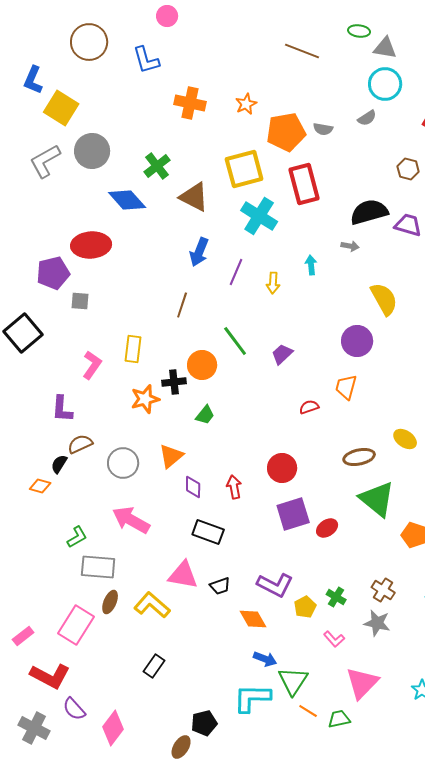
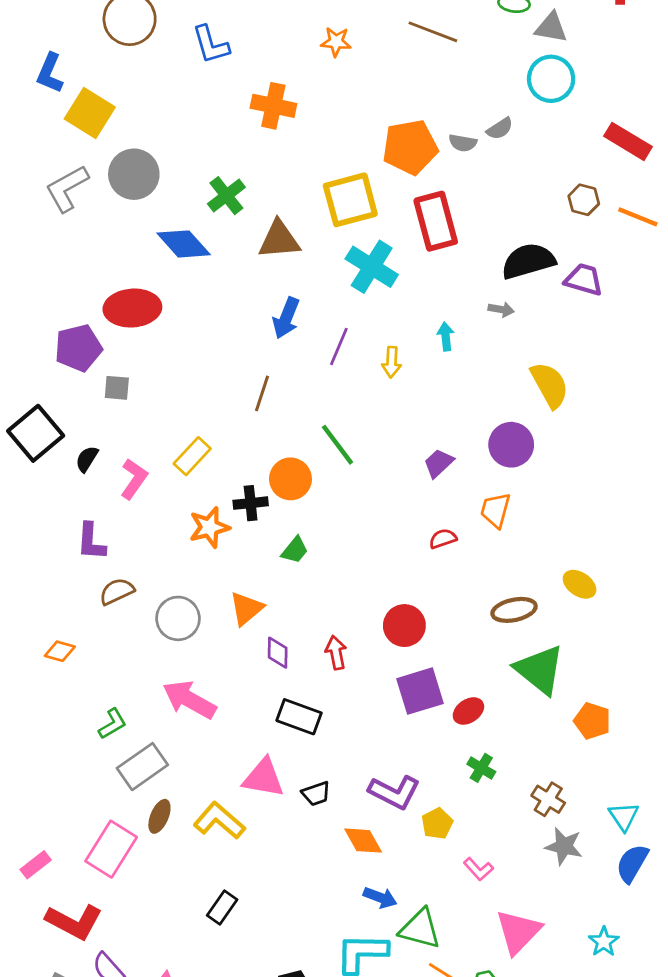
orange star: (246, 104) -> (336, 42), moved, turned 30
gray semicircle: (367, 118) -> (500, 129), moved
brown triangle: (194, 197) -> (279, 240), turned -32
yellow rectangle: (133, 349) -> (192, 456), turned 36
purple trapezoid: (282, 354) -> (439, 463), moved
black semicircle: (59, 464) -> (87, 459), moved
gray rectangle: (98, 567) -> (142, 767), turned -40
green cross: (336, 597) -> (481, 768), moved
gray star: (377, 623) -> (564, 846), moved
green triangle: (293, 681) -> (420, 929), turned -48

